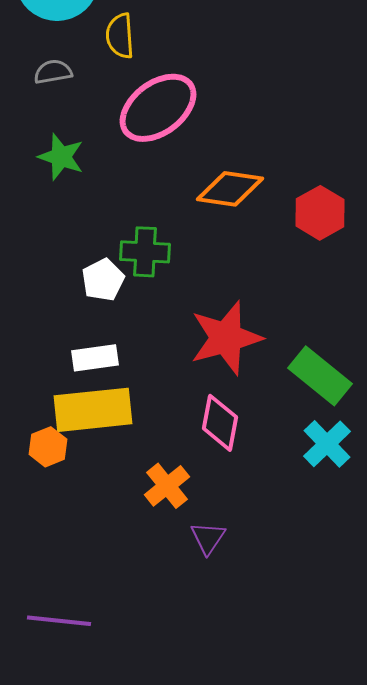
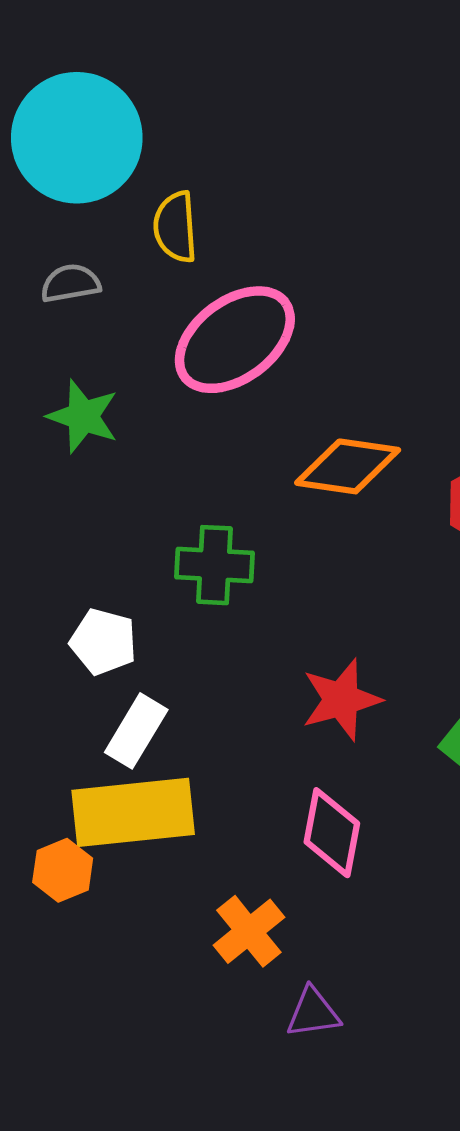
white pentagon: (103, 280) -> (103, 642), moved, turned -30
red star: (226, 338) -> (341, 700), size x0.7
white rectangle: (95, 358) -> (136, 731), turned -51
purple triangle: (208, 538) -> (313, 1013), turned 48

